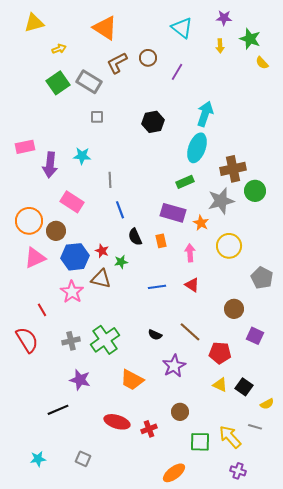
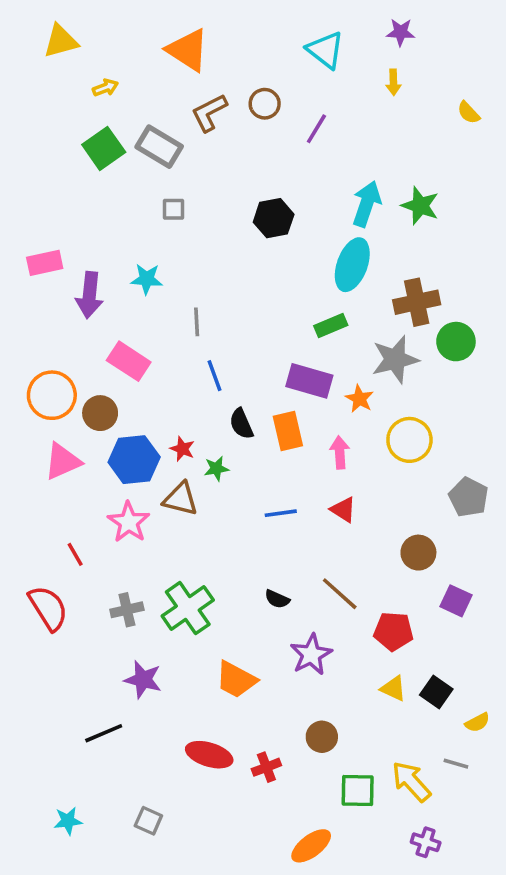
green star: (250, 39) -> (420, 206), moved
orange rectangle: (161, 241) -> (288, 431), size x1.5

